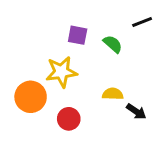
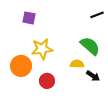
purple square: (78, 35) -> (29, 18), moved
green semicircle: (113, 44) -> (90, 46), moved, size x1.5

